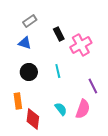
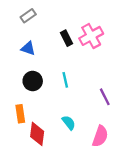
gray rectangle: (30, 21) -> (28, 16), moved
pink cross: (81, 45) -> (91, 36), moved
pink semicircle: (83, 109) -> (100, 136), moved

